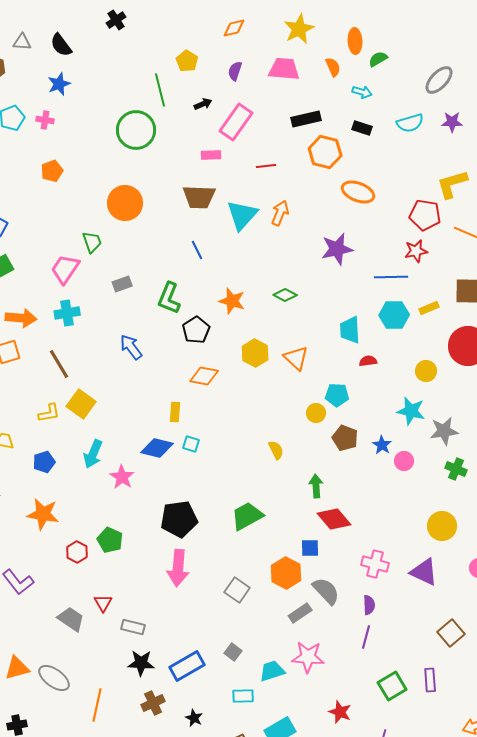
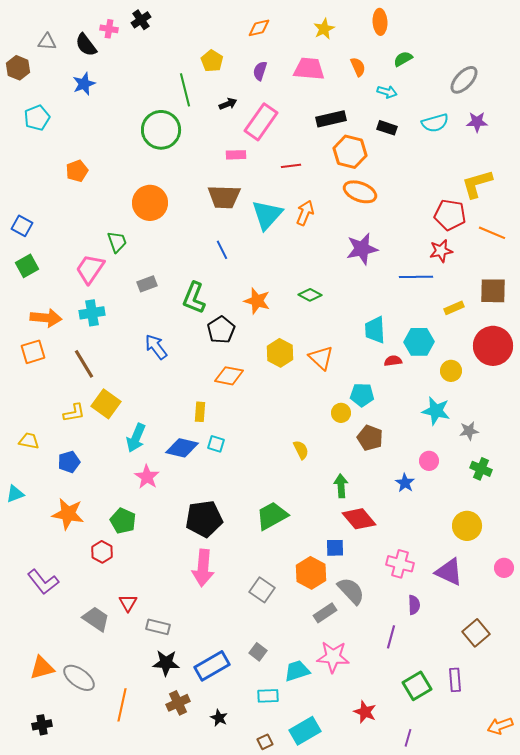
yellow star: (299, 29) -> (324, 29), size x0.7
orange ellipse: (355, 41) -> (380, 22), moved
pink cross: (45, 120) -> (109, 29), moved
orange ellipse: (358, 192) -> (360, 192), moved
cyan hexagon: (394, 315) -> (419, 342), moved
gray star: (444, 431) -> (469, 431), size x0.7
blue star: (382, 445) -> (405, 483), moved
cyan arrow: (93, 454) -> (136, 438), moved
green pentagon: (110, 540) -> (123, 521), moved
purple semicircle: (369, 605) -> (414, 605), moved

